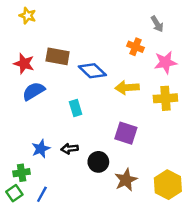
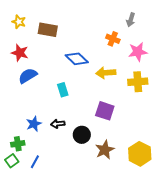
yellow star: (28, 16) -> (19, 22), moved
gray arrow: (157, 24) -> (131, 20), turned 48
brown rectangle: (58, 56) -> (48, 30), moved

